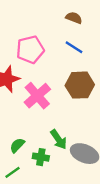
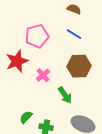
pink cross: (37, 96) -> (43, 75), size x0.6
green arrow: (59, 139) -> (65, 95), moved

